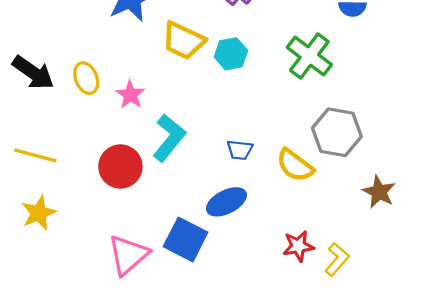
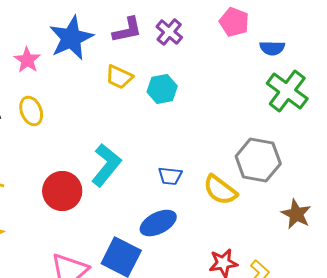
yellow trapezoid: (183, 41) -> (119, 77), size x0.7
green cross: (309, 56) -> (287, 91), moved
pink star: (130, 95) -> (27, 60), moved

